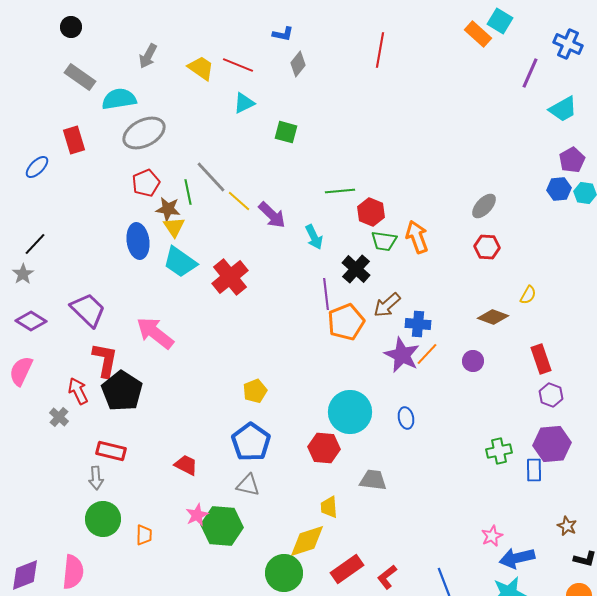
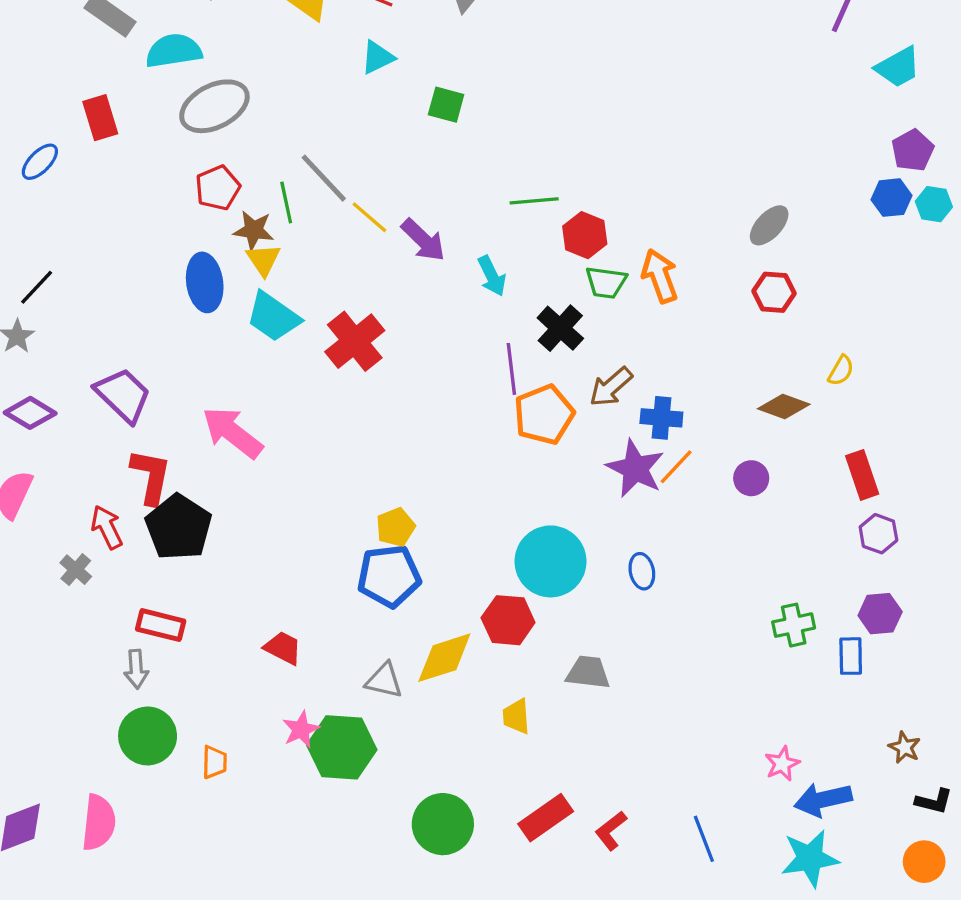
blue pentagon: (251, 442) -> (389, 576), moved, turned 30
purple hexagon: (552, 444) -> (880, 614), size x0.7
yellow diamond: (307, 541) -> (444, 658), moved

